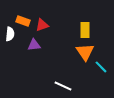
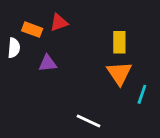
red triangle: (42, 25) -> (59, 23), moved
cyan line: (101, 67) -> (142, 94), turned 64

